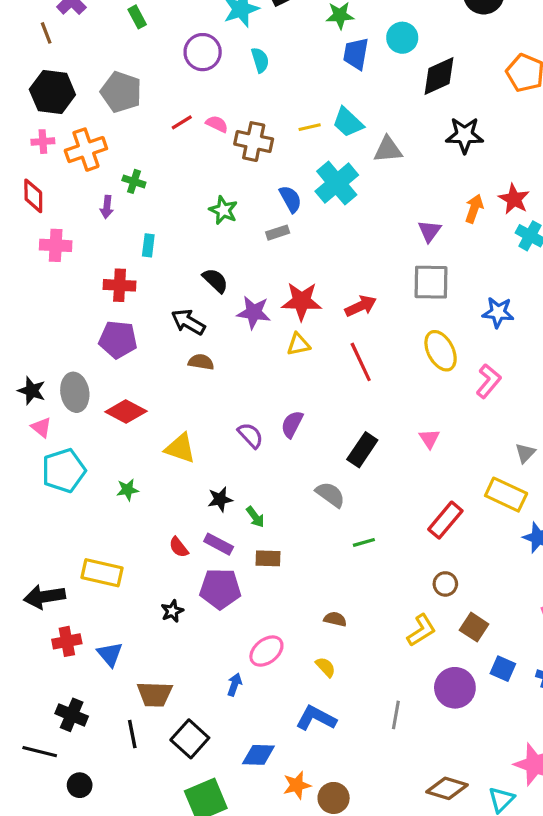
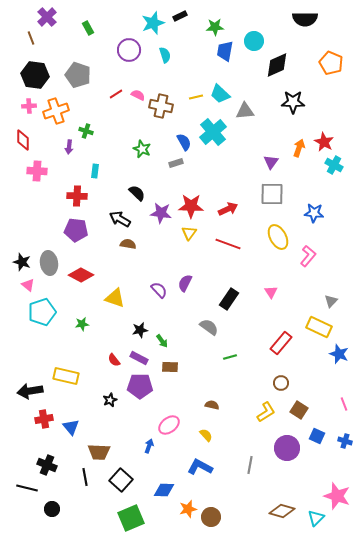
yellow triangle: (298, 344) -> (189, 233), turned -42
red line: (361, 362) -> (228, 244), turned -45

